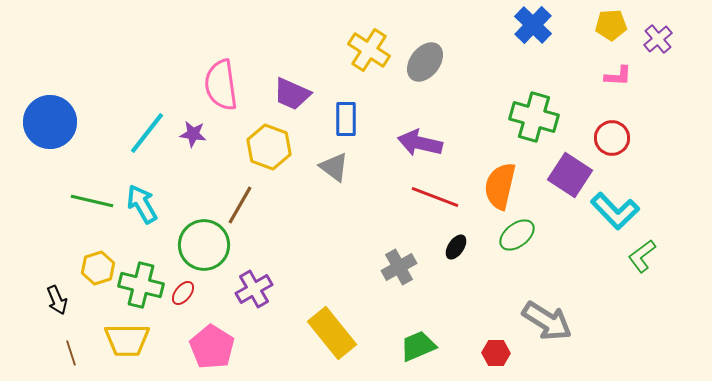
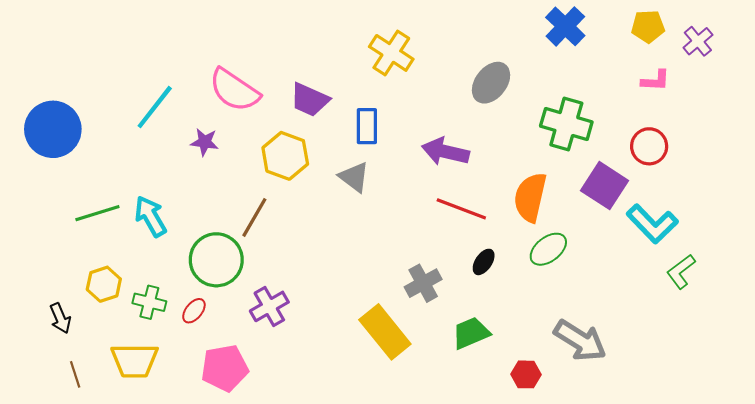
gray ellipse: (425, 62) -> (491, 83), moved
pink semicircle: (221, 85) -> (234, 90), turned -48
cyan line: (147, 133) -> (155, 107), moved
green line: (92, 201) -> (97, 213), turned -30
green cross: (141, 285) -> (149, 302), size x0.7
yellow rectangle: (332, 333) -> (385, 332), moved
green trapezoid: (418, 346) -> (471, 333), moved
pink pentagon: (212, 347) -> (225, 368), turned 30

